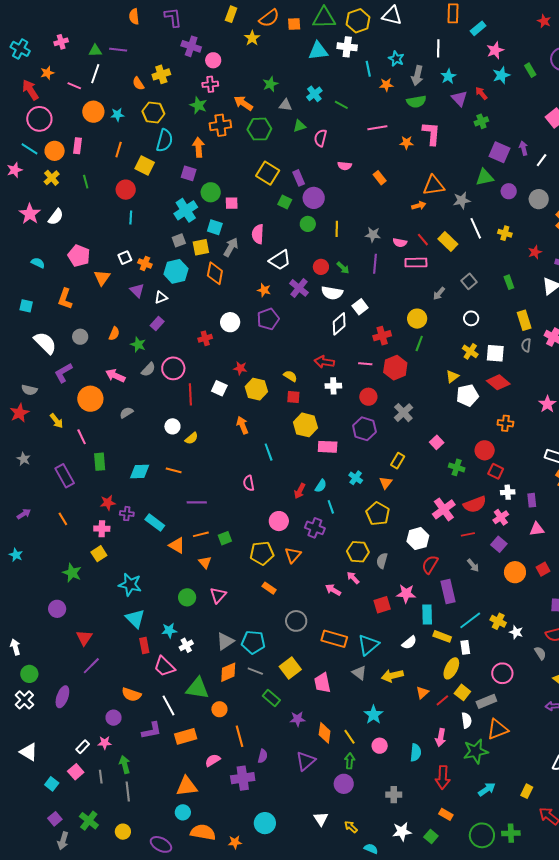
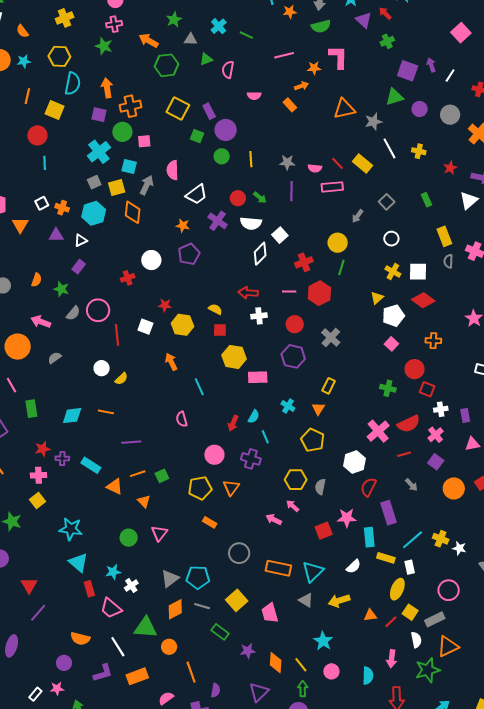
orange semicircle: (138, 84) -> (22, 31), moved
orange cross: (220, 125) -> (130, 106), moved
orange arrow: (419, 206) -> (301, 86), moved
purple triangle: (137, 291) -> (56, 235), turned -42
pink square: (437, 442) -> (391, 344), moved
orange triangle: (422, 693) -> (370, 615), turned 40

